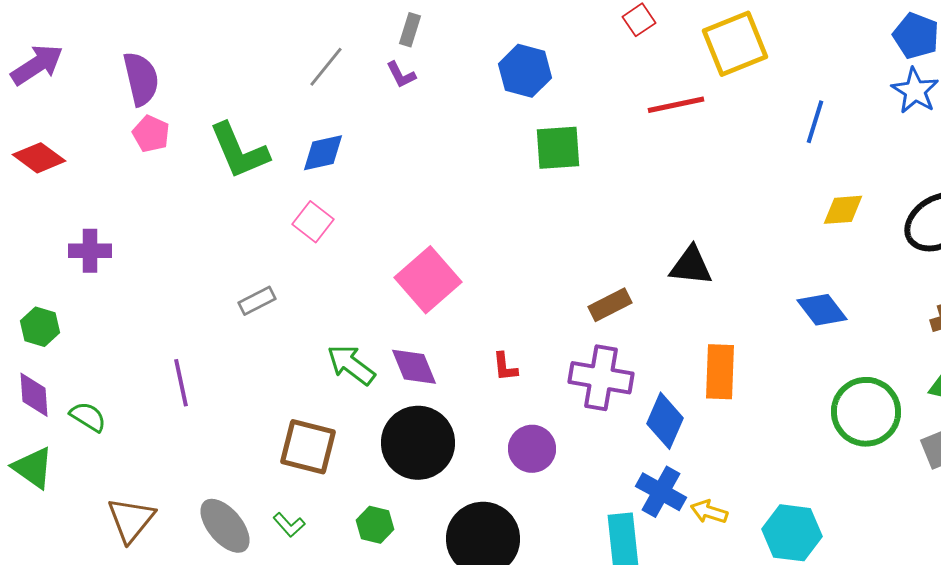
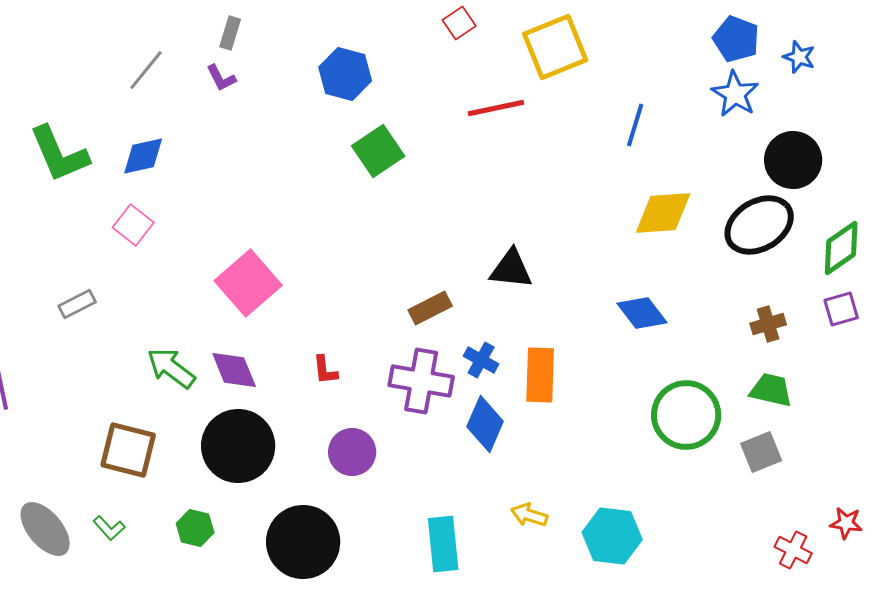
green square: (558, 148) -> (378, 151), turned -30
yellow diamond: (843, 210) -> (663, 213), size x1.4
blue cross: (661, 492) -> (481, 360), moved, size x0.7

